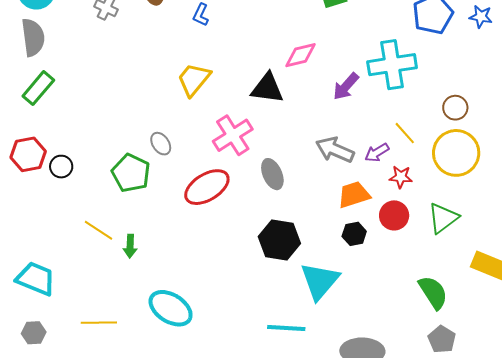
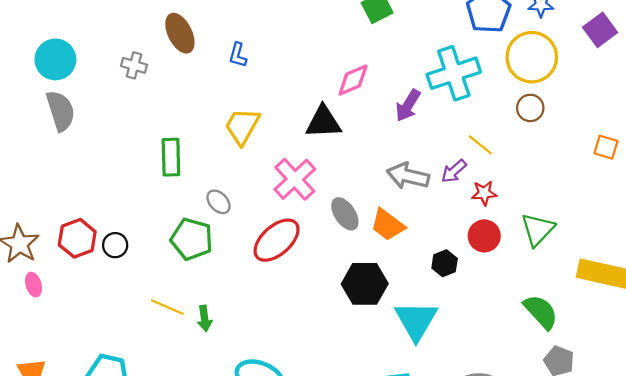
green rectangle: (38, 88) -> (171, 157), moved, turned -32
yellow circle: (456, 153) -> (532, 57), moved
orange trapezoid: (354, 195) -> (388, 225), moved, turned -116

